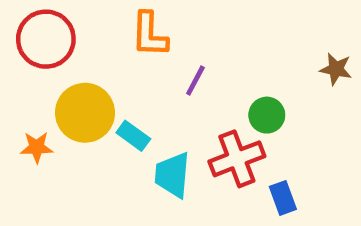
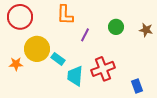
green circle: (267, 115) -> (116, 27), moved
blue rectangle: (283, 198) -> (137, 86), moved

